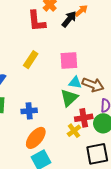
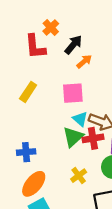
orange arrow: (81, 11) -> (84, 61), moved
cyan triangle: (75, 82) -> (80, 119), turned 32
red cross: (84, 118) -> (93, 138), moved

